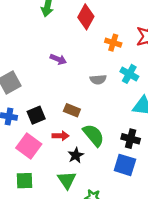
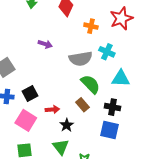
gray semicircle: (98, 79) -> (81, 59), size x1.6
brown rectangle: (72, 110) -> (83, 105), moved, turned 32
green semicircle: (93, 135) -> (90, 84), moved

